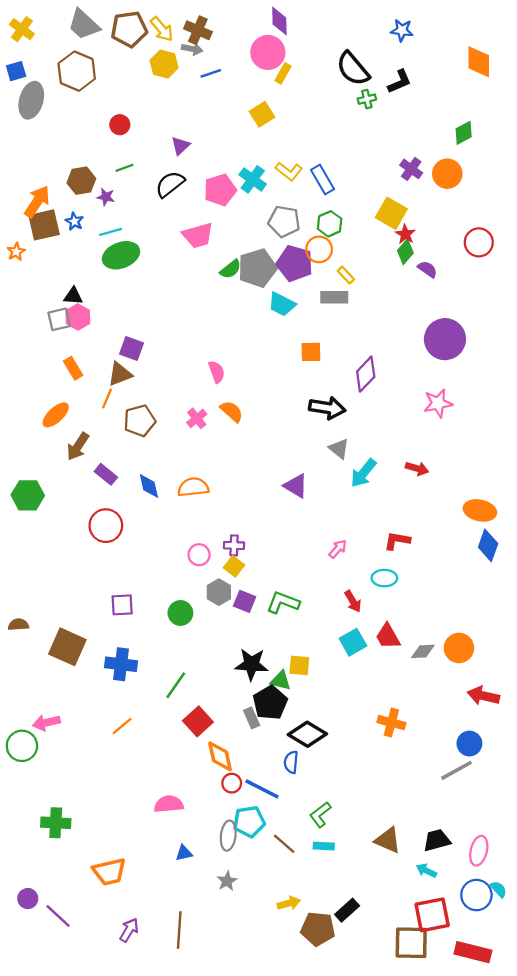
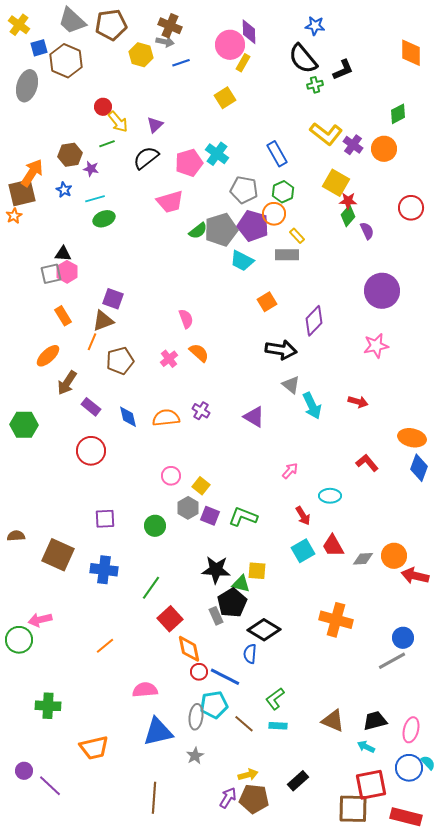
purple diamond: (279, 21) -> (249, 32), moved
yellow arrow: (162, 29) -> (118, 122), moved
blue star: (402, 30) -> (315, 26), moved
blue square: (16, 71) -> (39, 48), moved
yellow L-shape: (289, 171) -> (326, 134), moved, size x1.4
brown square: (44, 225) -> (22, 193), moved
red star: (405, 234) -> (348, 201), turned -30
green ellipse: (121, 255) -> (104, 219), size x0.7
purple semicircle: (427, 269) -> (367, 231), turned 30
orange square: (311, 352) -> (267, 302), turned -30
cyan arrow: (363, 473) -> (312, 406), turned -64
red L-shape: (397, 541) -> (367, 463), moved, turned 40
purple cross: (234, 545) -> (201, 411), moved, turned 30
red arrow: (483, 696) -> (415, 576), moved
orange cross: (391, 723) -> (336, 620), size x1.4
orange line: (122, 726) -> (105, 646), moved
blue triangle: (184, 853) -> (158, 732), size x2.0
brown pentagon: (318, 929) -> (254, 799), moved
purple arrow: (129, 930) -> (228, 798), moved

